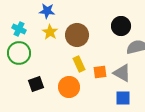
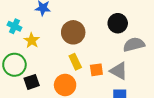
yellow star: (50, 32) -> (32, 40), moved
green circle: (19, 53) -> (14, 65), moved

